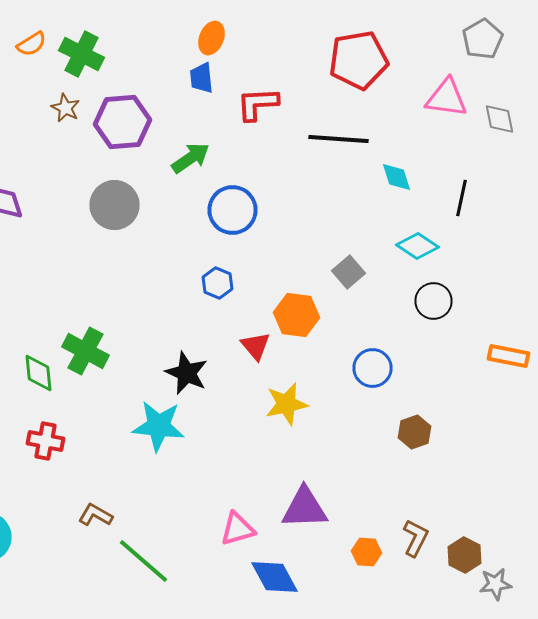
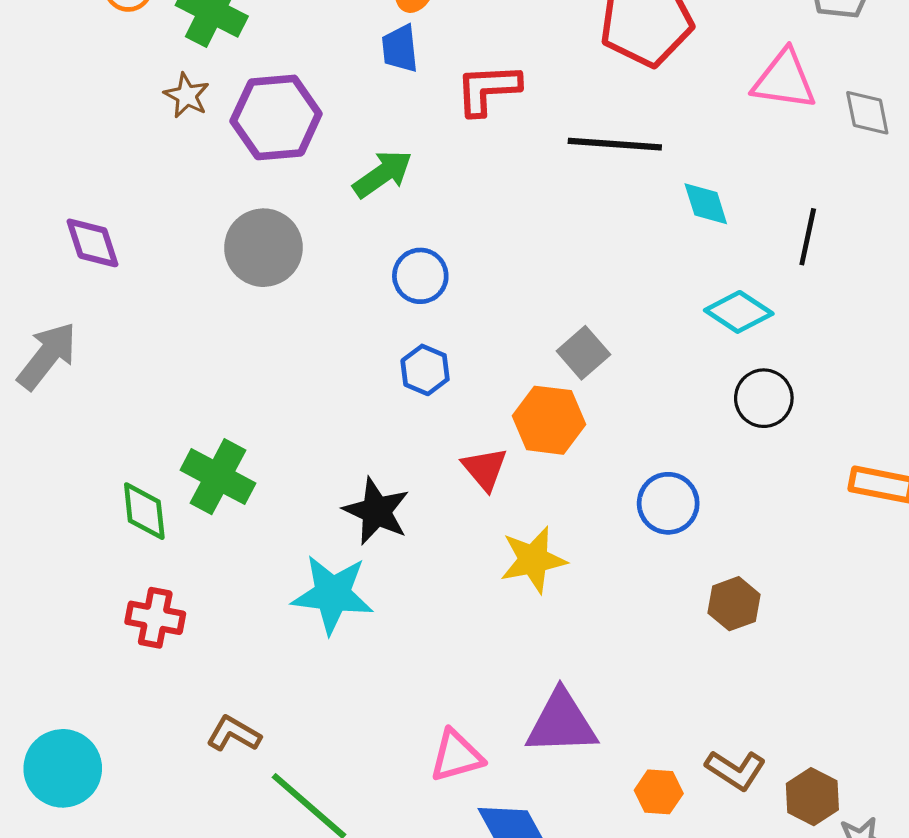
blue circle: (232, 210) -> (420, 276), moved, size x0.7
gray square: (348, 272) -> (583, 353), moved
brown L-shape: (416, 538) -> (736, 770), turned 96

